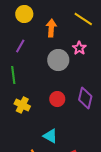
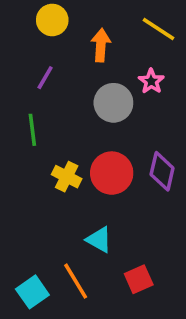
red circle: (57, 99) -> (112, 173), size x1.5
yellow cross: (22, 105) -> (67, 177), moved

